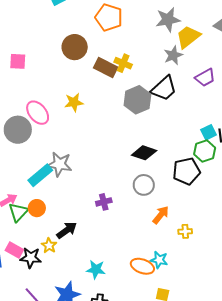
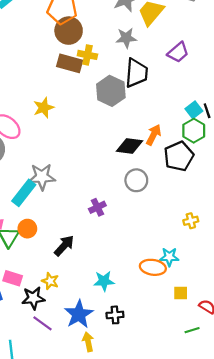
brown circle: (75, 47) -> (69, 31), moved
gray star: (173, 55) -> (126, 38), moved, turned 30
black trapezoid: (164, 88) -> (136, 73), turned -32
orange arrow: (161, 215) -> (154, 135), moved
yellow star: (49, 246) -> (50, 281), moved
black star: (31, 258) -> (33, 298), moved

